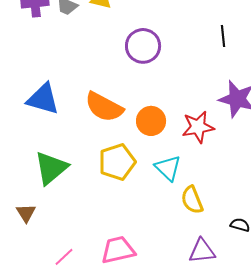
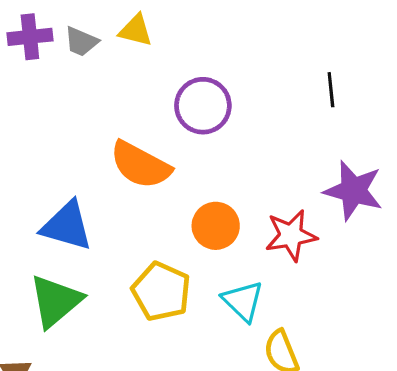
blue triangle: (43, 99) -> (67, 226), moved
orange semicircle: (104, 107) -> (140, 165), moved
yellow pentagon: (117, 162) -> (161, 291), turned -30

